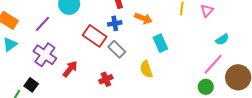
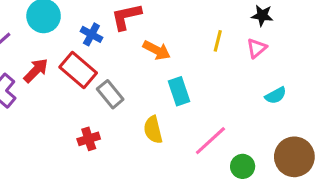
blue cross: (115, 23) -> (91, 34), moved, turned 32
pink line: (213, 64) -> (210, 141), moved
red arrow: (70, 69) -> (36, 70), moved

